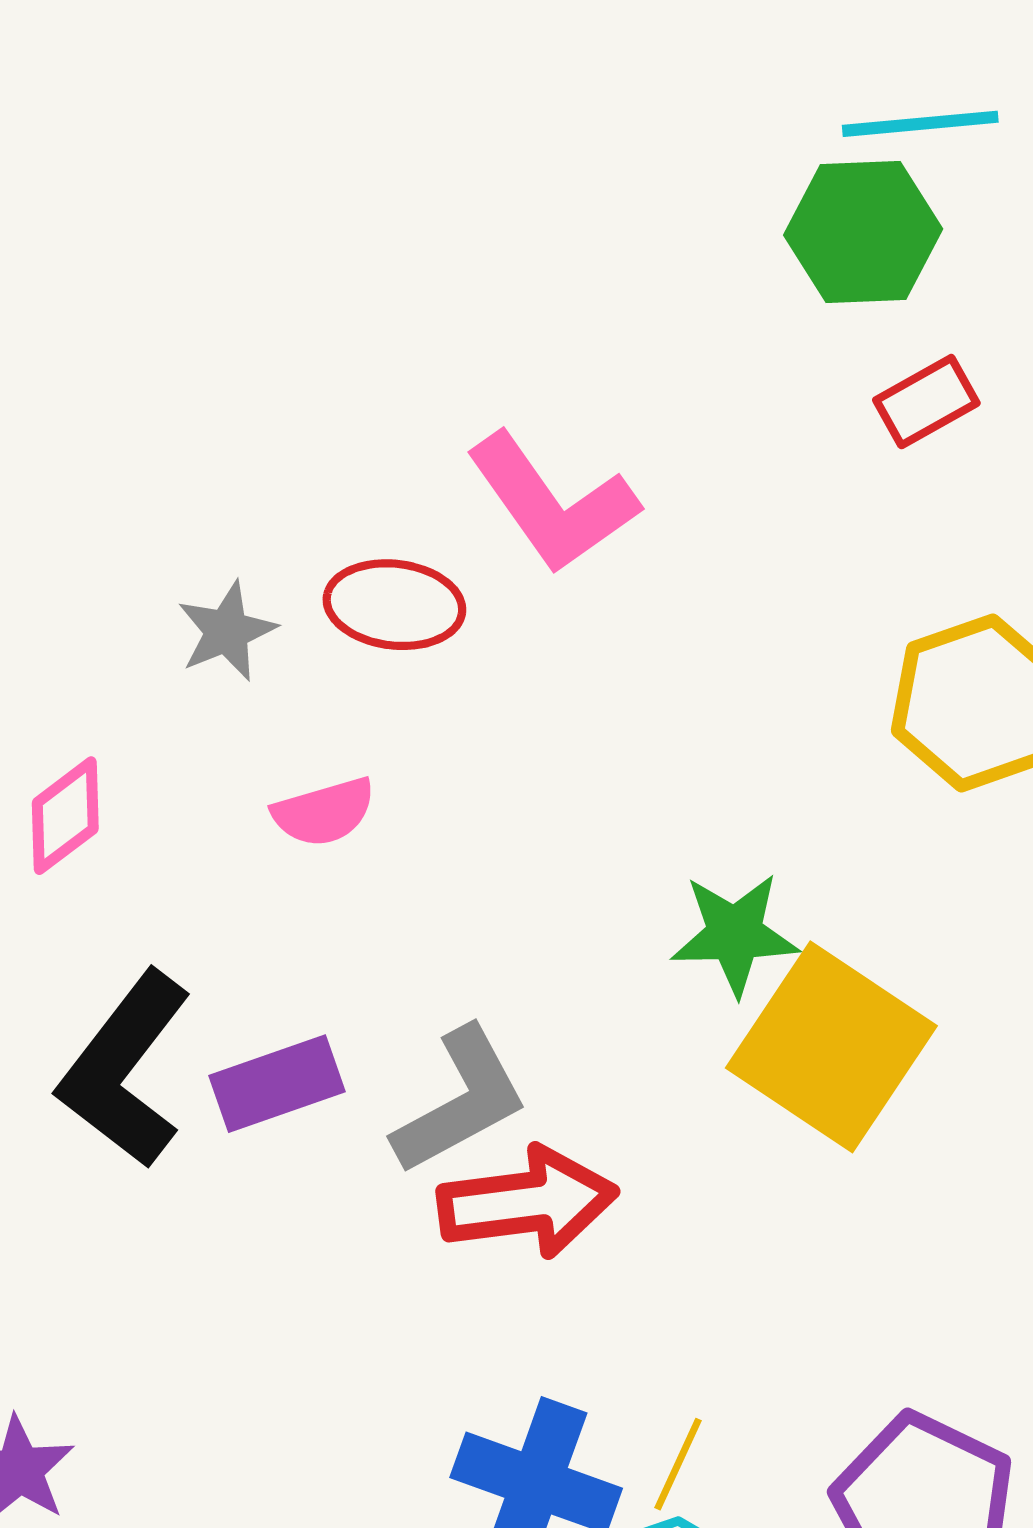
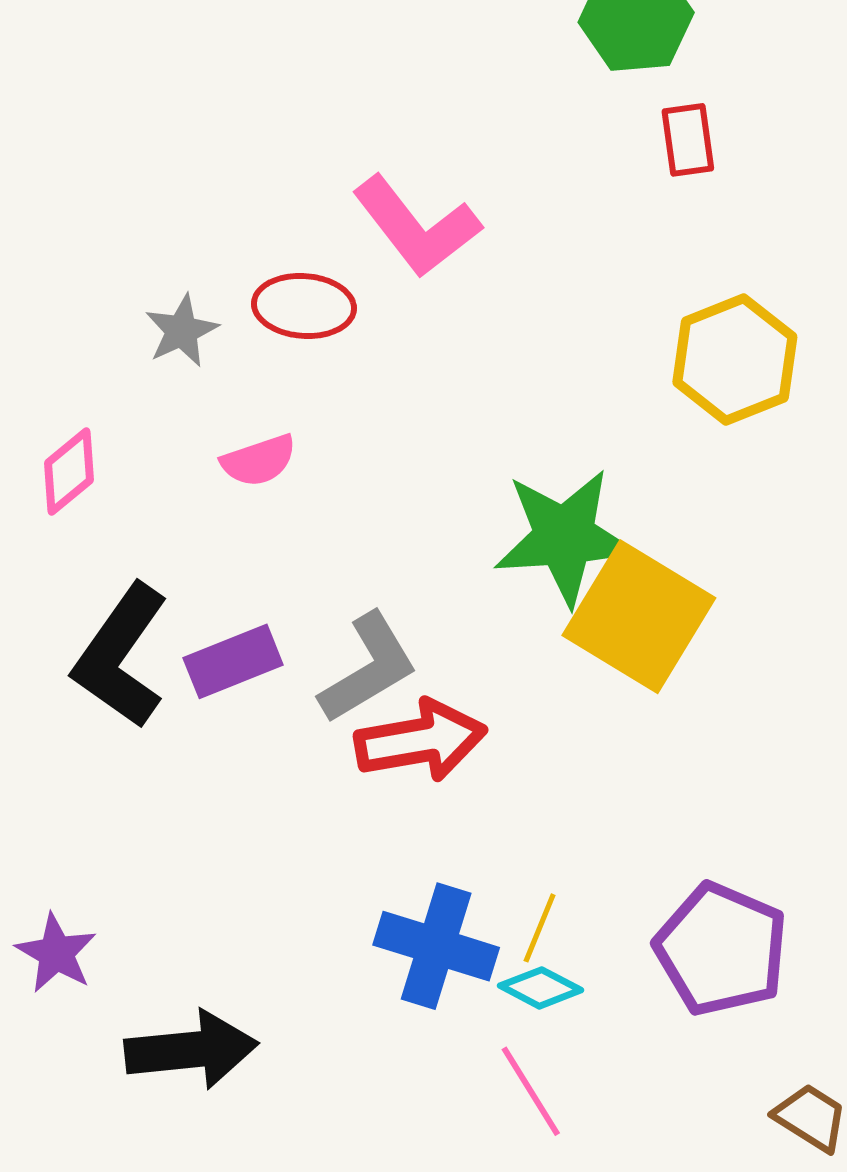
red rectangle: (926, 402) -> (688, 140), turned -66
green star: (735, 934) -> (564, 537), size x1.5

